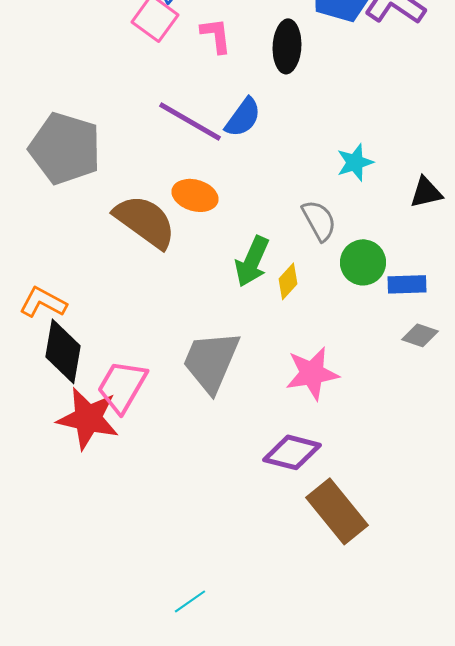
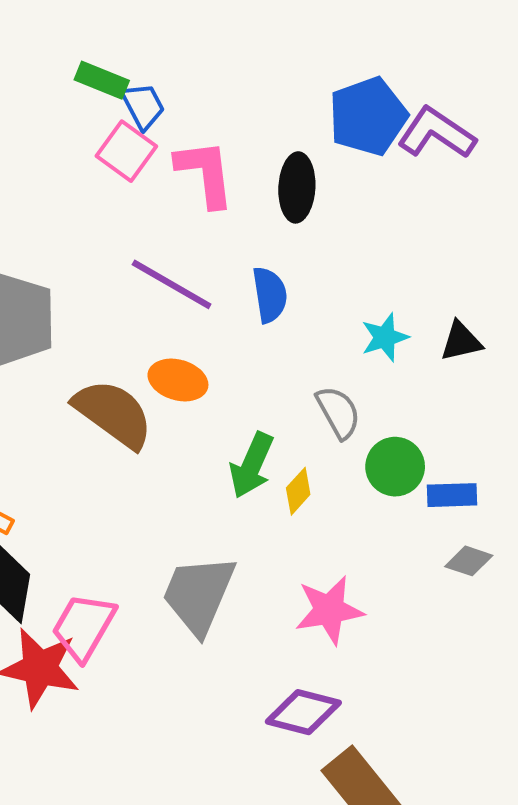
pink L-shape: (216, 35) -> (205, 173), size x1.5
blue semicircle: (243, 117) -> (270, 295), moved, turned -45
black triangle: (426, 192) -> (461, 341), moved

